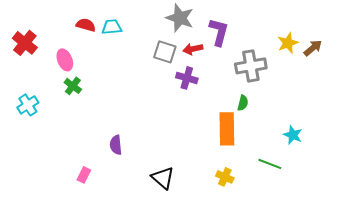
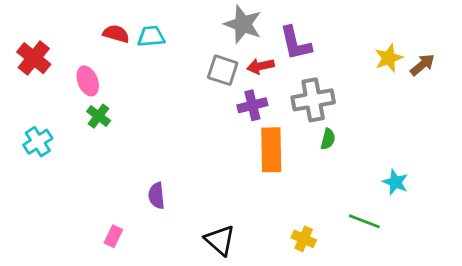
purple L-shape: (219, 32) -> (296, 43), turned 152
gray cross: (251, 66) -> (313, 100), moved
purple cross: (187, 78) -> (252, 105), turned -30
orange rectangle: (227, 129) -> (271, 150), moved

